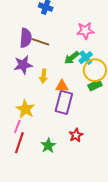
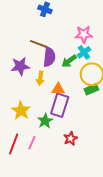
purple semicircle: (26, 38) -> (49, 57), moved
cyan cross: (86, 58) -> (84, 52), moved
pink line: (17, 127) -> (32, 143), moved
green star: (48, 146) -> (45, 121), moved

